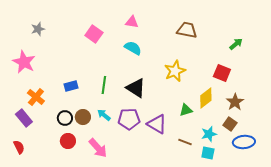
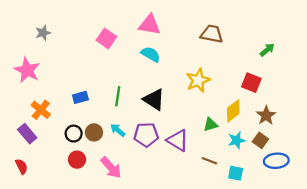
pink triangle: (132, 22) -> (149, 25), size x1.5
cyan star: (209, 134) -> (237, 140), moved

